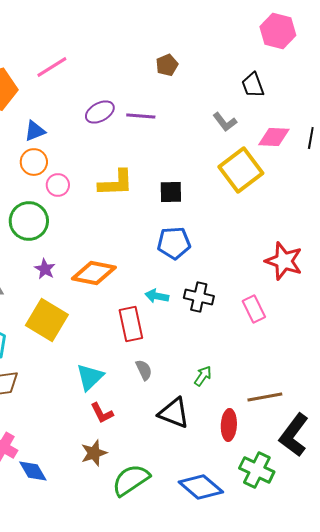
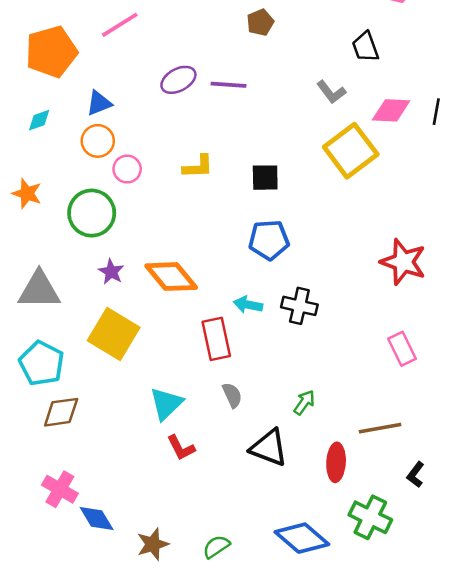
yellow L-shape: (116, 183) -> (198, 167), size x0.7
orange diamond: (94, 273) -> (171, 277), turned 39
pink rectangle: (254, 309) -> (402, 349), moved
black L-shape: (294, 435) -> (415, 475), size x0.5
brown star: (94, 453) -> (153, 544), moved
green semicircle: (131, 480) -> (216, 547), moved, size x0.6

